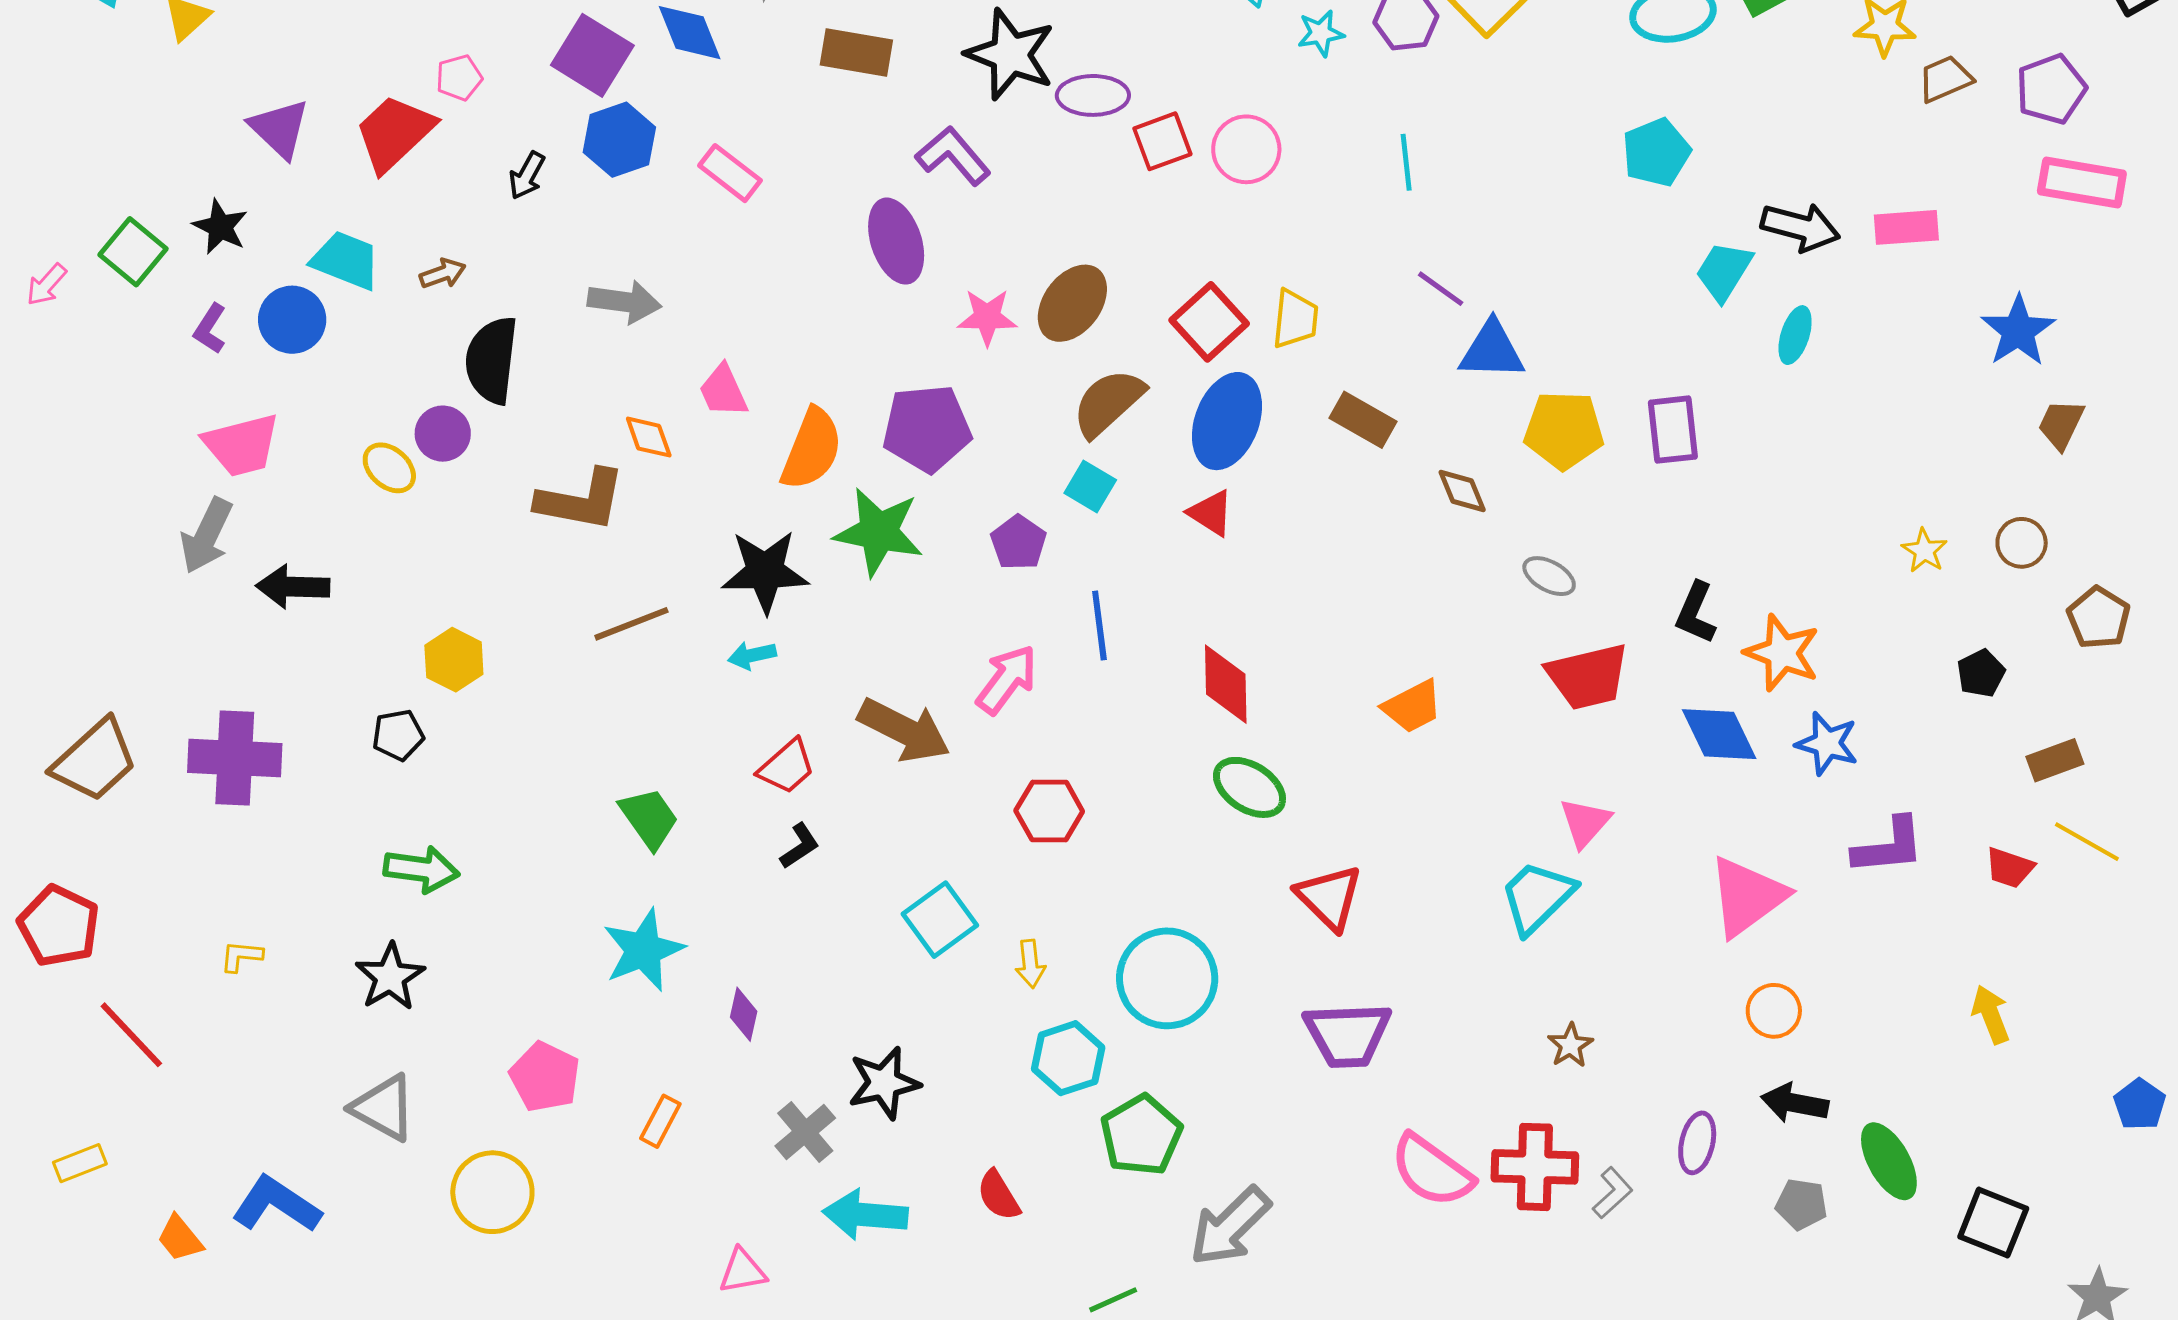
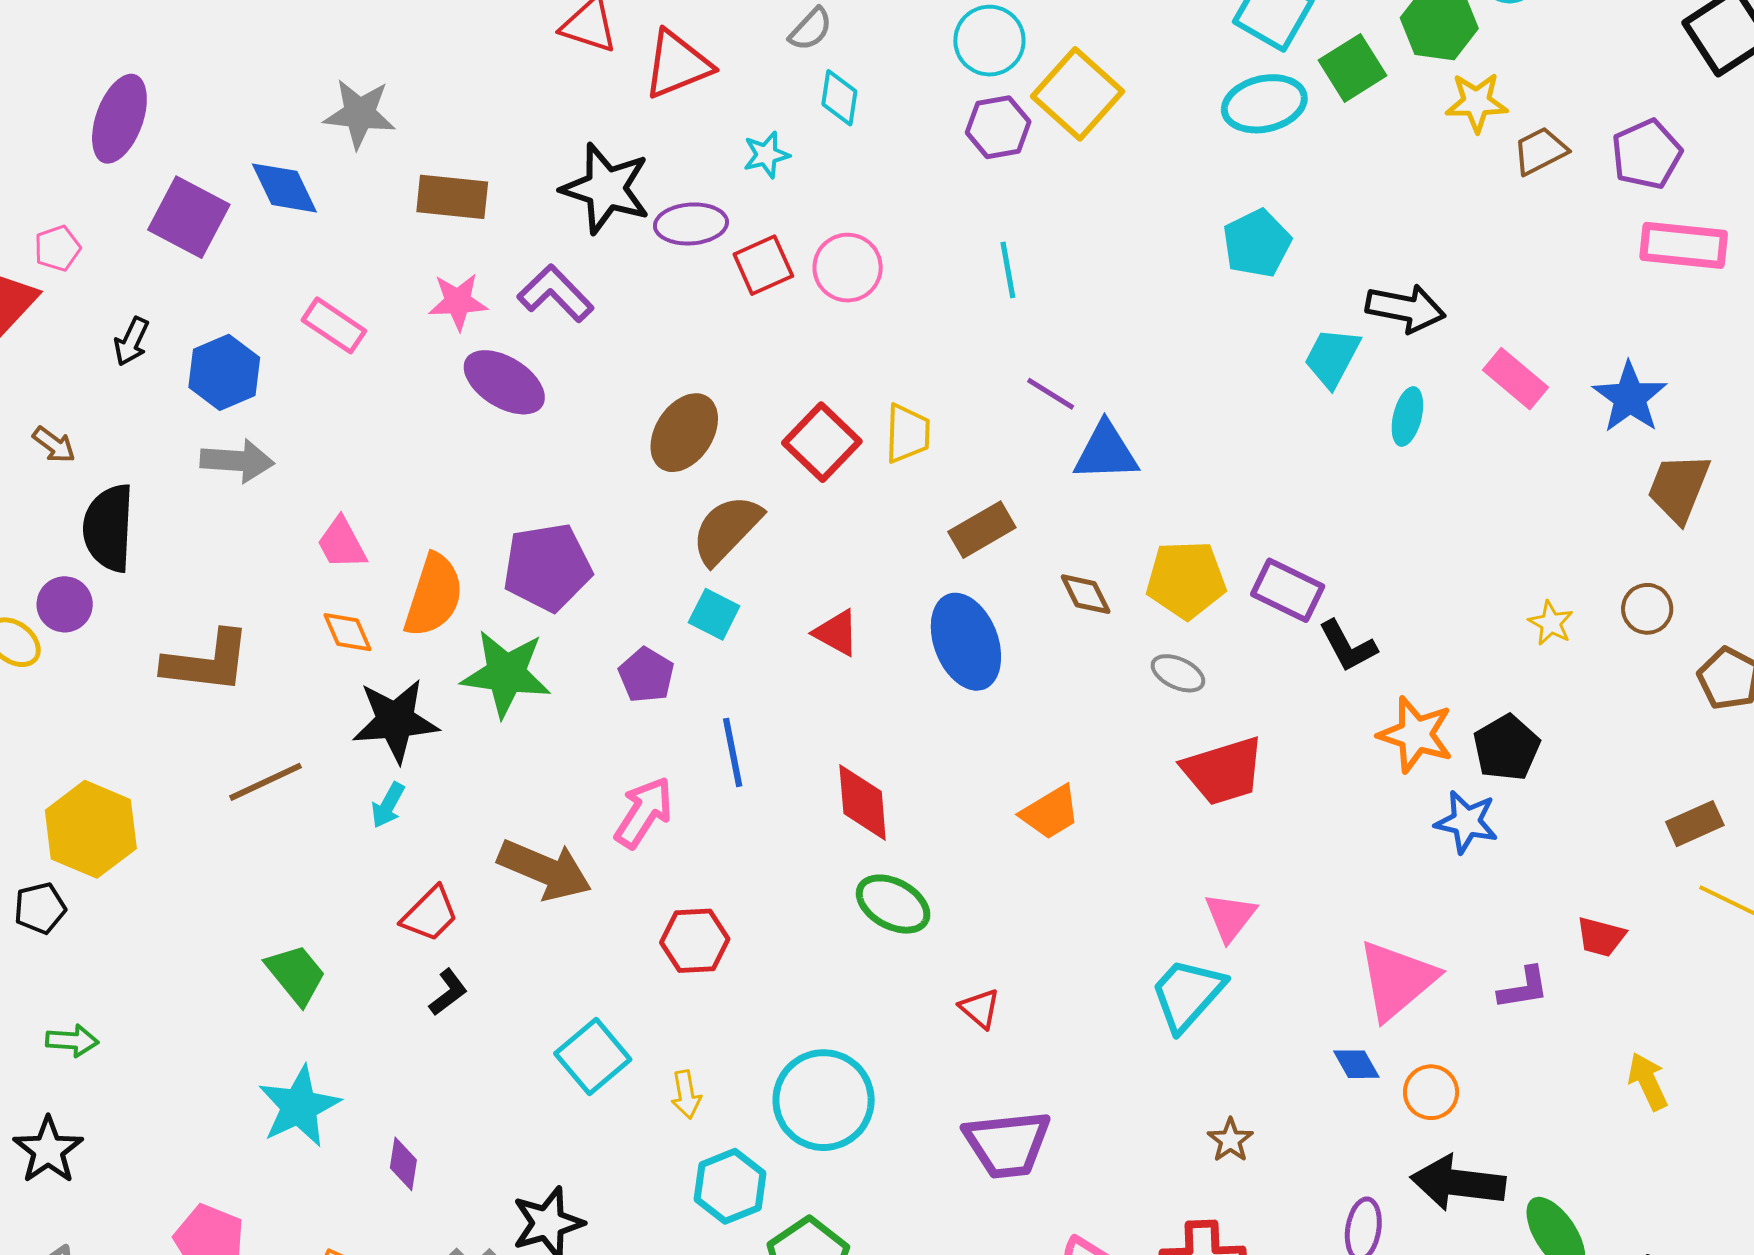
cyan star: (1321, 33) -> (766, 155), moved
blue hexagon: (619, 140) -> (224, 372), moved
pink rectangle: (1906, 227) -> (1516, 379), moved, turned 48
purple ellipse: (896, 241) -> (504, 382), turned -36
brown arrow: (443, 274) -> (54, 445), turned 60
pink star: (987, 317) -> (458, 302), moved
brown rectangle: (1363, 420) -> (982, 530), turned -56
blue ellipse: (1227, 421) -> (966, 642), moved, turned -38
brown trapezoid: (2061, 424) -> (1679, 488), size x1.4
yellow pentagon: (1564, 430) -> (1186, 580), moved
purple rectangle: (1673, 430) -> (1288, 590), moved, turned -54
orange diamond: (649, 437) -> (348, 632), moved
black L-shape: (1696, 613) -> (1348, 646), moved, turned -48
cyan arrow: (752, 655) -> (388, 805), turned -45
yellow hexagon: (454, 660) -> (91, 829), size x1.5
black pentagon: (1981, 673) -> (1506, 748), moved, size x1.4
blue diamond: (1719, 734) -> (1356, 1064), moved, size x0.6
purple L-shape: (1889, 846) -> (1524, 988), moved, size x0.7
red trapezoid: (2010, 868) -> (1601, 937), moved
green arrow: (421, 869) -> (72, 1041), size x0.7
red triangle: (1329, 897) -> (980, 1008), size x0.6
black arrow: (1795, 1103) -> (1458, 1183), size x1.4

